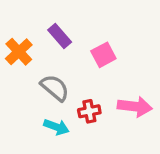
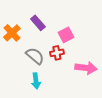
red cross: (89, 111) -> (57, 53), moved
cyan arrow: (56, 127) -> (36, 81), turned 63

